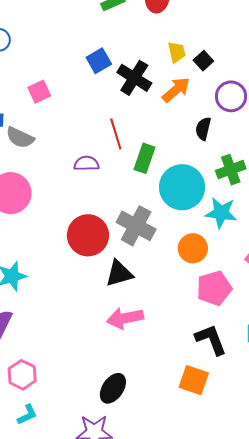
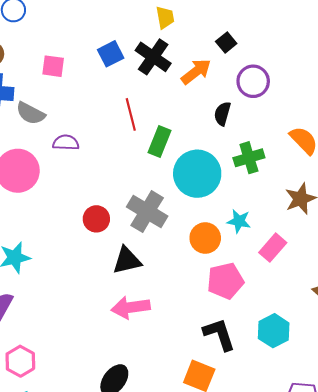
yellow trapezoid: (177, 52) -> (165, 17), moved
blue square: (99, 61) -> (111, 54), moved
pink square: (39, 92) -> (53, 66), turned 30
purple semicircle: (86, 163) -> (66, 143), moved
cyan star: (221, 213) -> (239, 221), moved, size x0.7
red circle: (88, 235) -> (96, 219), size x0.6

